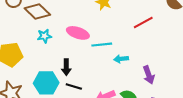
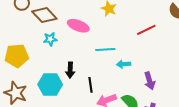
pink ellipse: (78, 33) -> (78, 26), moved
black line: (74, 87) -> (90, 85), moved, turned 63

